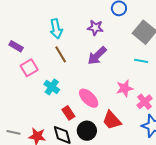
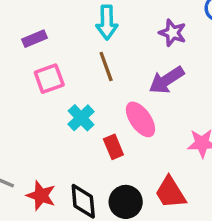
purple rectangle: (16, 46) -> (34, 39), turned -64
pink ellipse: (89, 98) -> (140, 119), moved
red rectangle: (68, 113) -> (113, 147), moved

